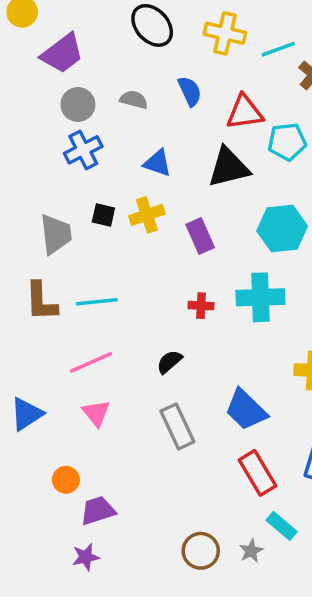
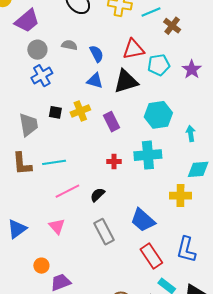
blue semicircle: (190, 91) -> (97, 54), moved
blue triangle: (158, 163) -> (95, 81), moved
pink line: (91, 362) -> (67, 191), moved

